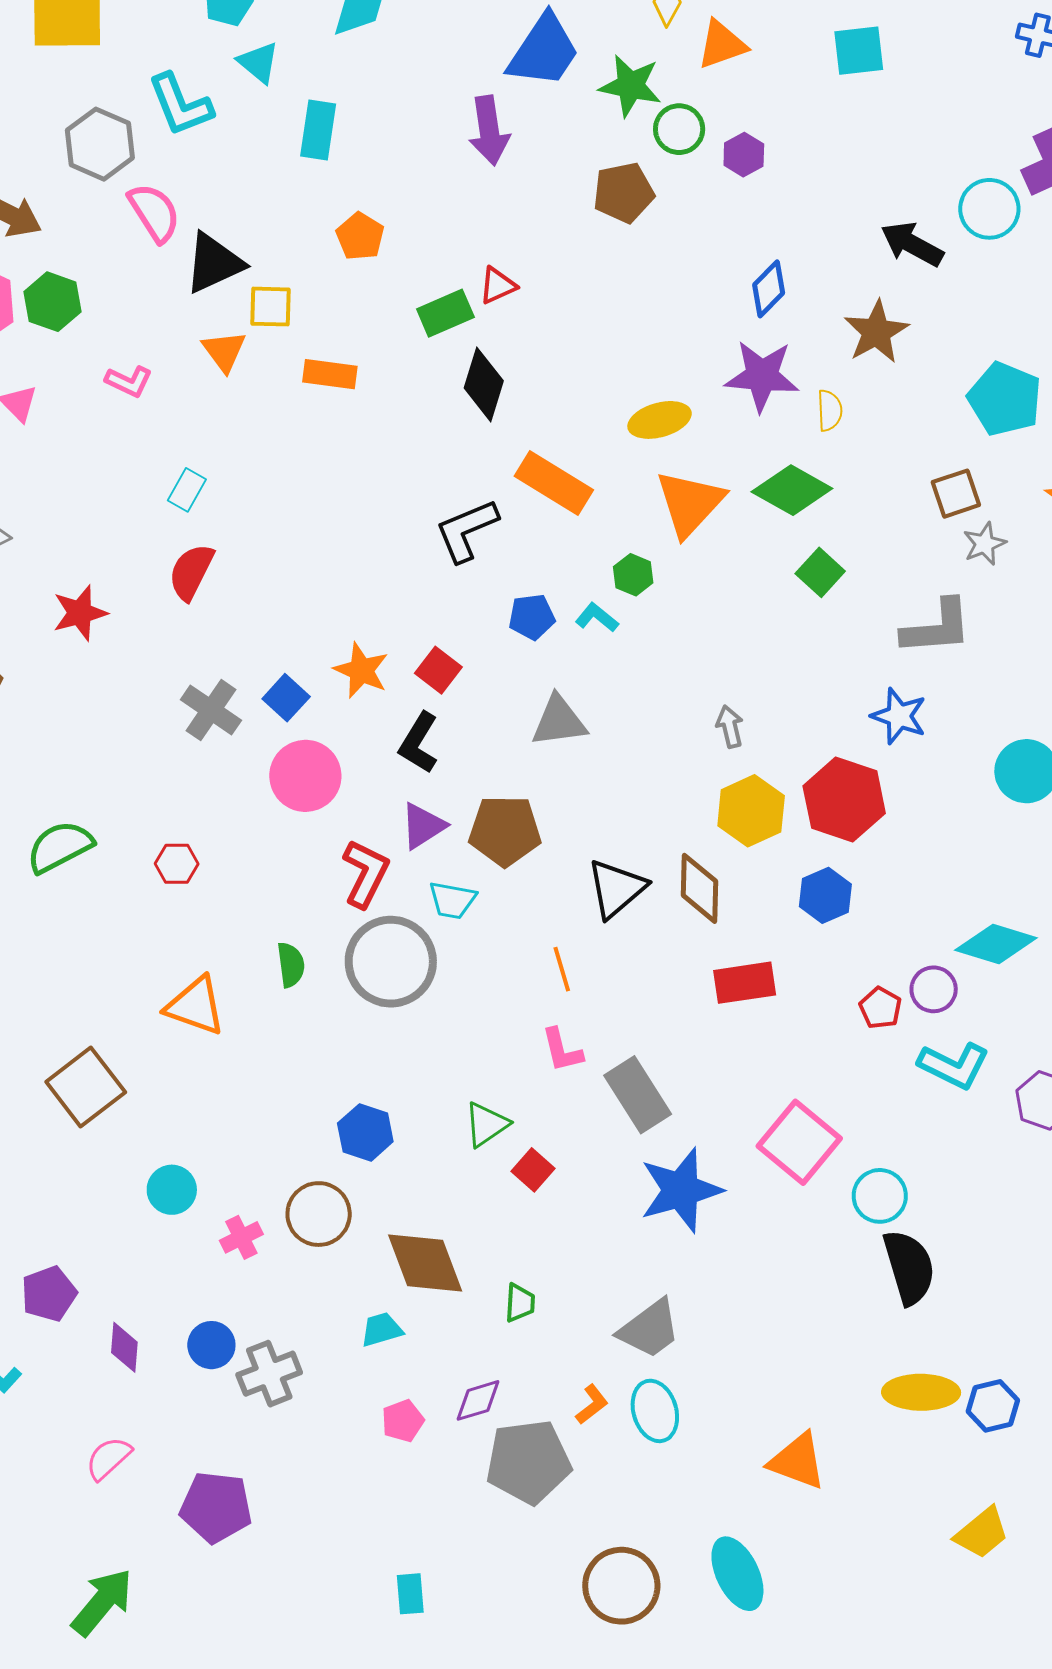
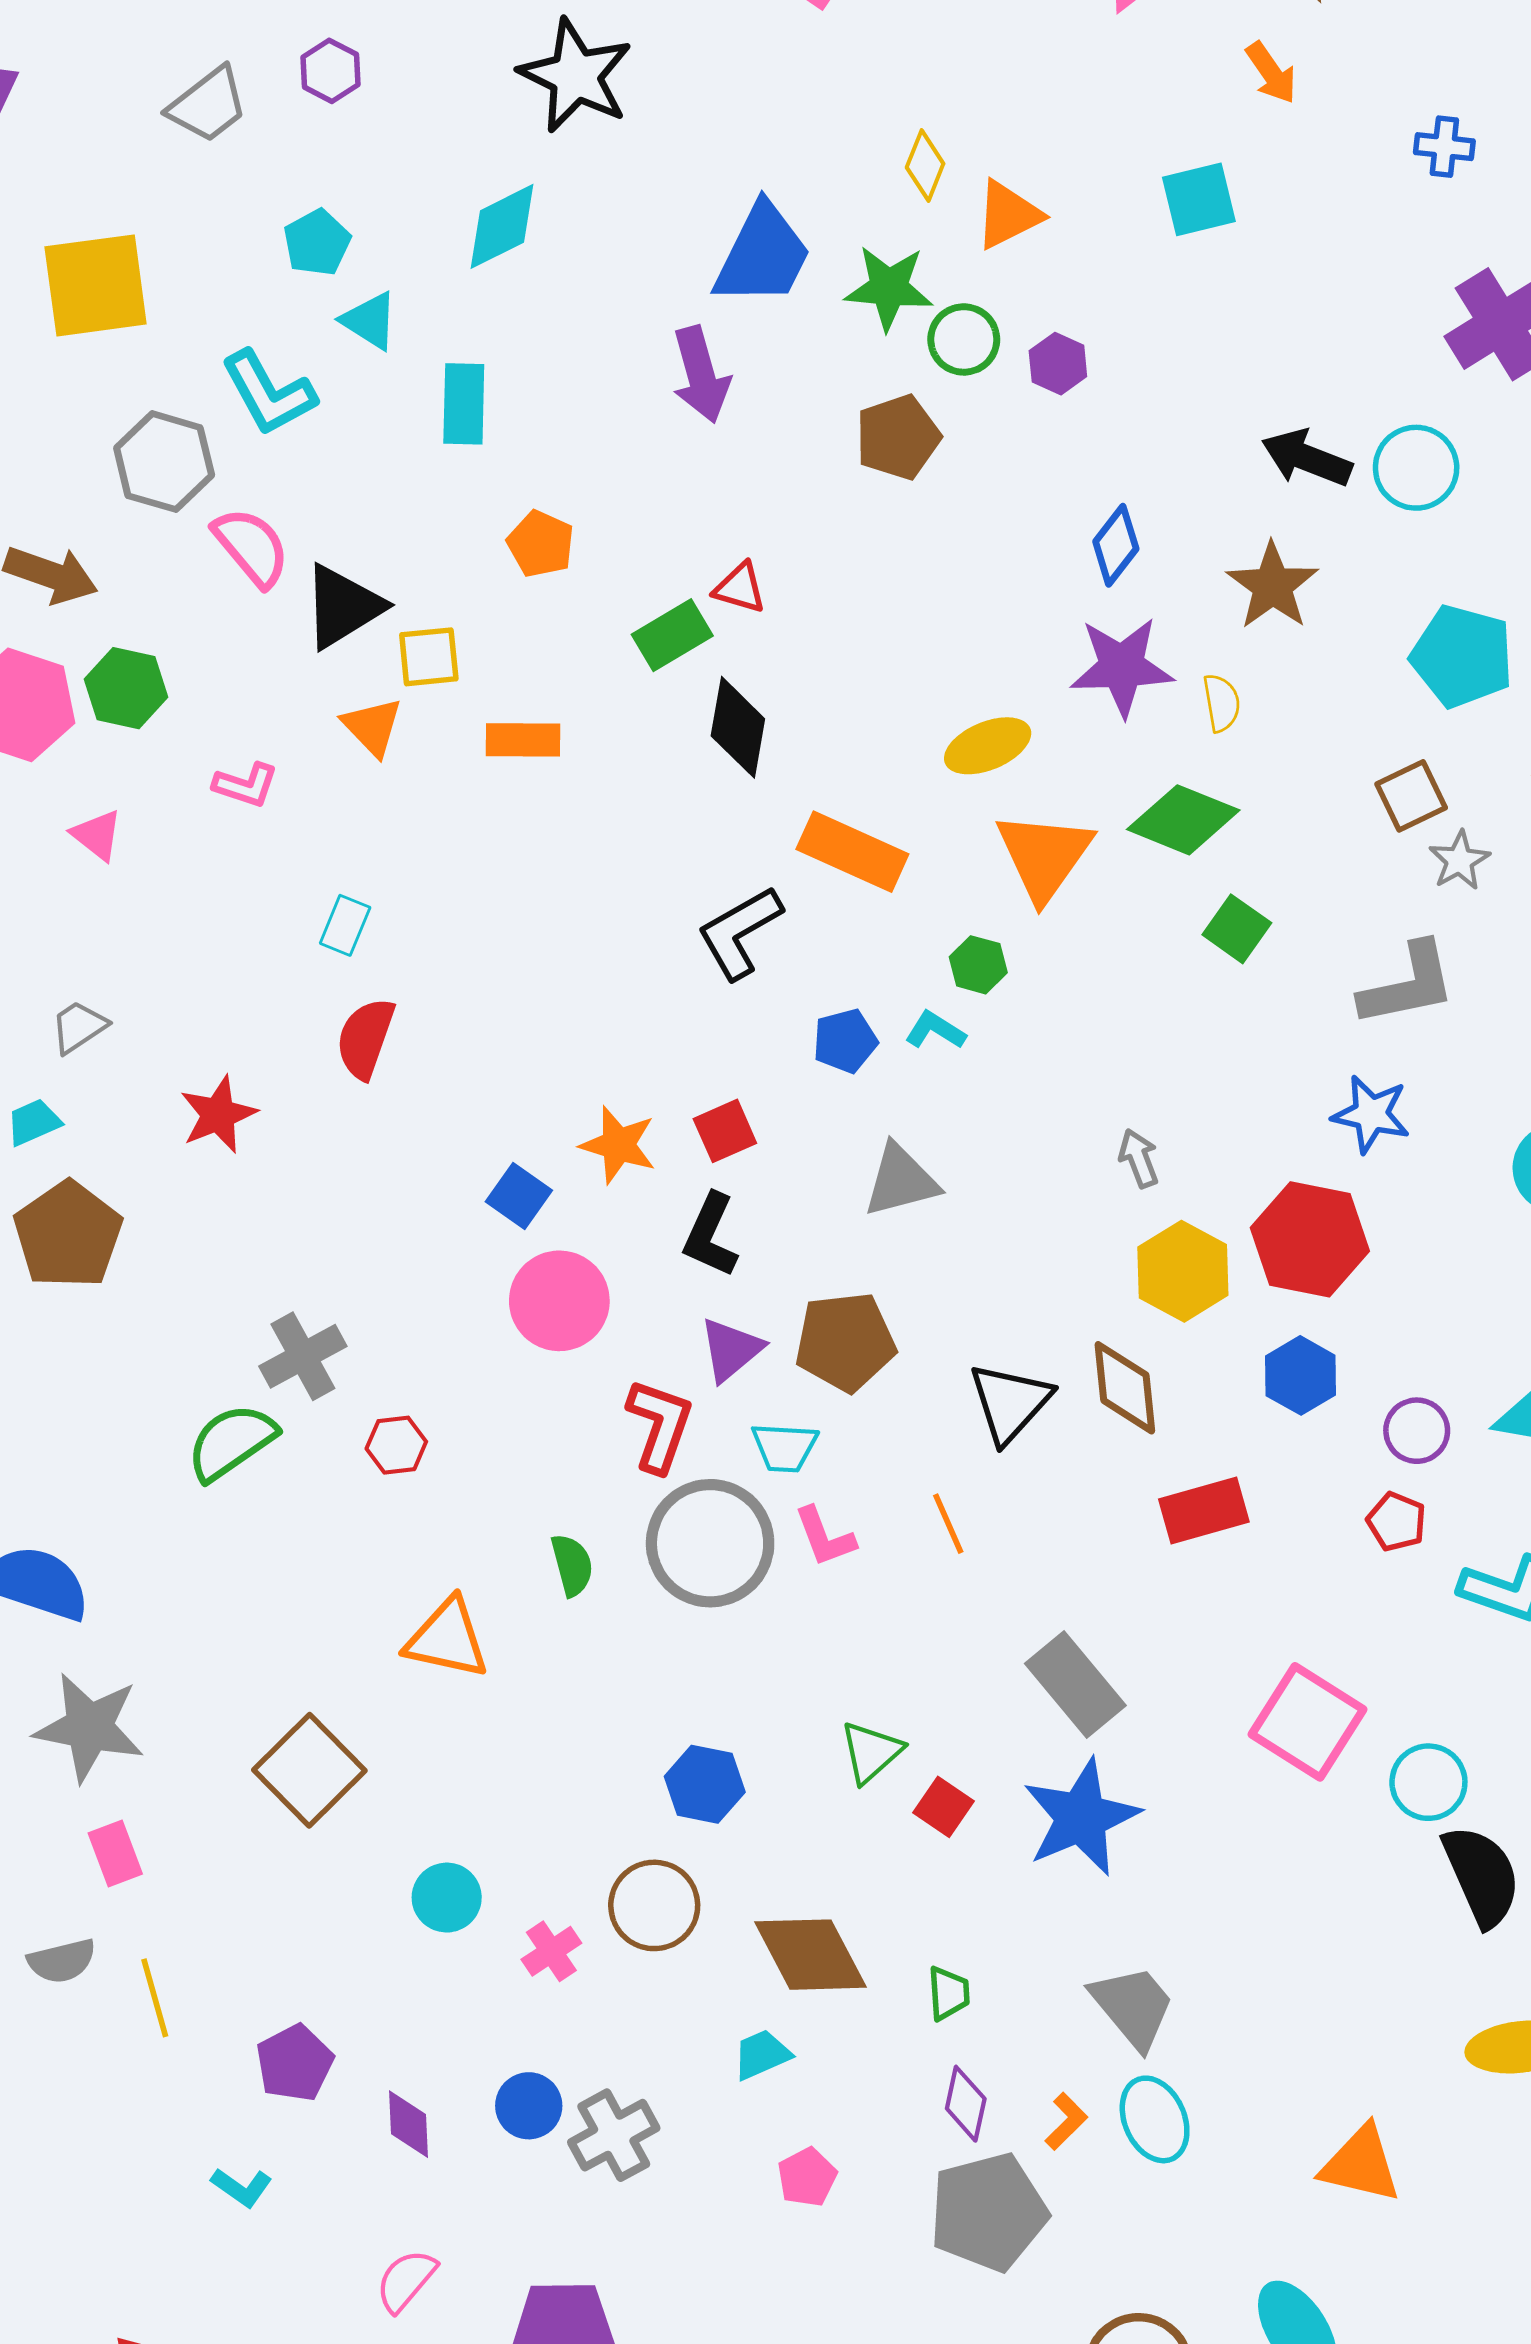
cyan circle: (989, 209) -> (1416, 468), moved
red triangle: (498, 286) -> (740, 588), turned 48
red square: (438, 670) -> (725, 1131), turned 36
gray cross: (211, 710) -> (303, 1356), moved, turned 34
purple circle: (934, 989) -> (1417, 1431), moved
pink L-shape: (562, 1050) -> (825, 1537), moved
blue star: (681, 1190) -> (1081, 1817), moved
gray trapezoid: (650, 1329) -> (1133, 2007), turned -86
purple diamond: (478, 1400) -> (966, 2104), moved, turned -54

